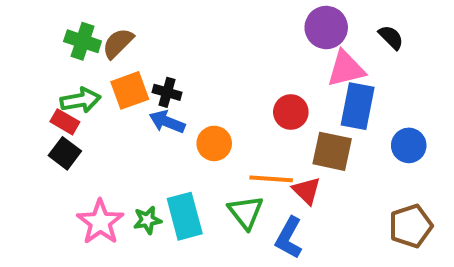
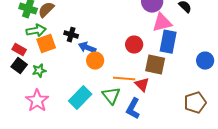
orange square: (130, 90) -> (46, 44), moved
green arrow: (81, 100) -> (36, 31), moved
blue arrow: (167, 122) -> (87, 48), moved
blue circle: (409, 145) -> (205, 61), moved
cyan rectangle: (185, 216) -> (80, 98), turned 60
green star: (147, 220) -> (39, 71), moved

